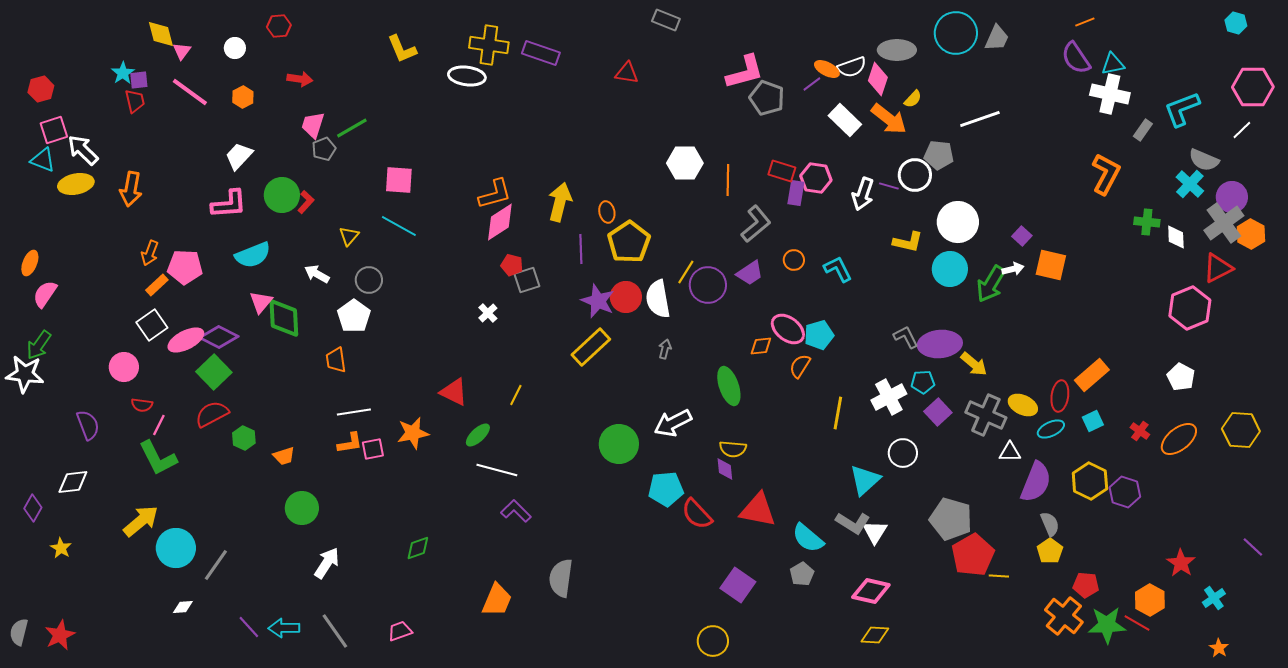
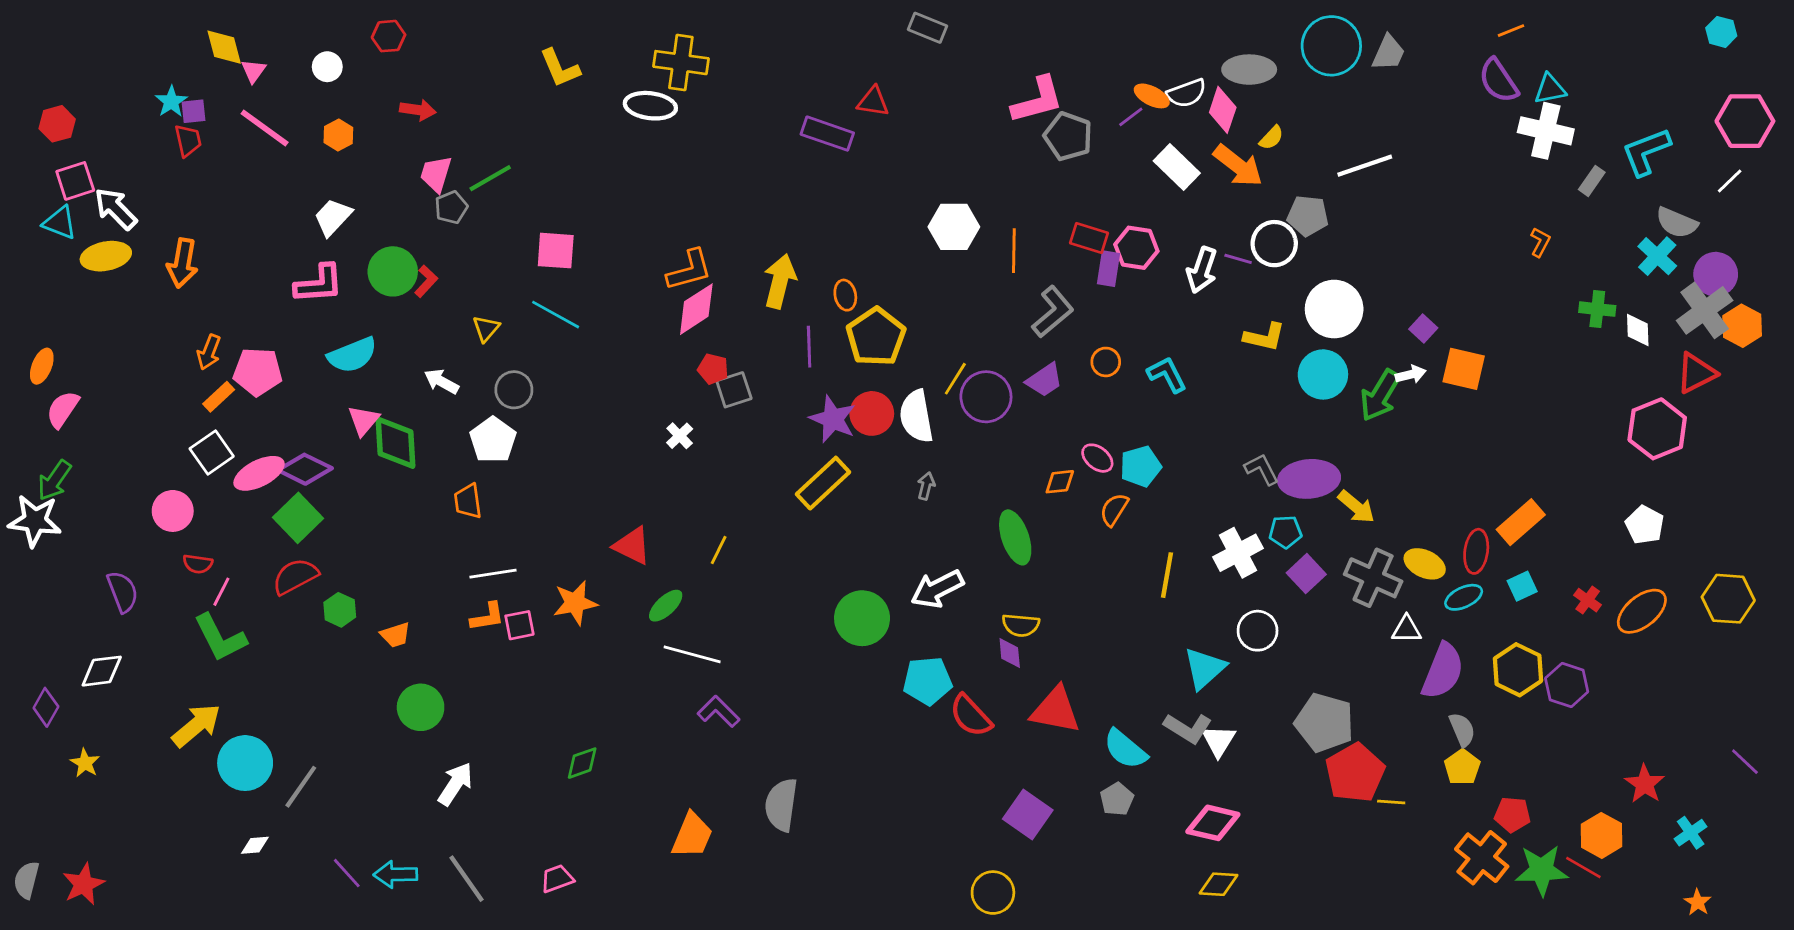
purple rectangle: (541, 53) -> (827, 134), moved
orange L-shape: (1106, 174) -> (1540, 242), size x0.5
pink ellipse: (788, 329) -> (1097, 458), size x0.7

